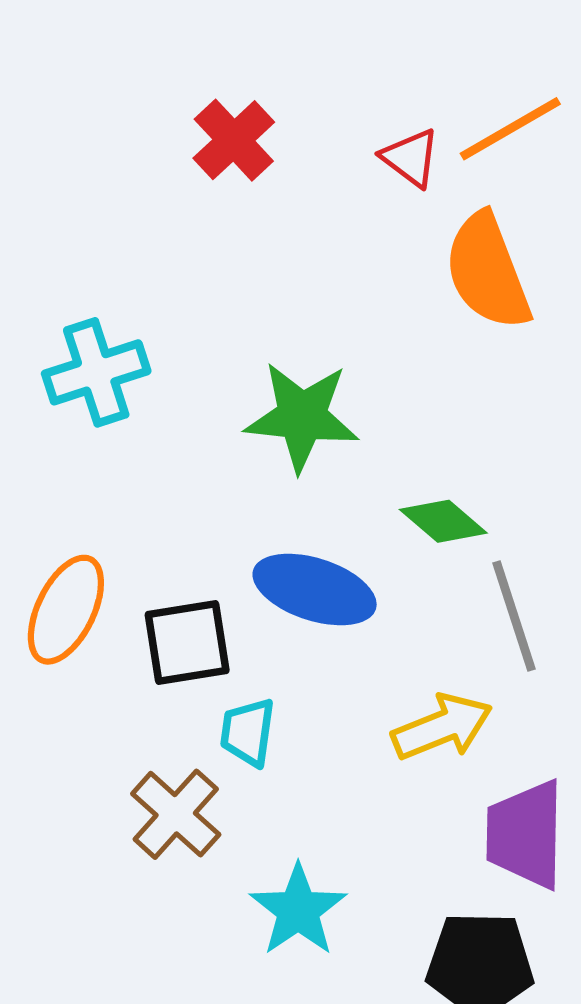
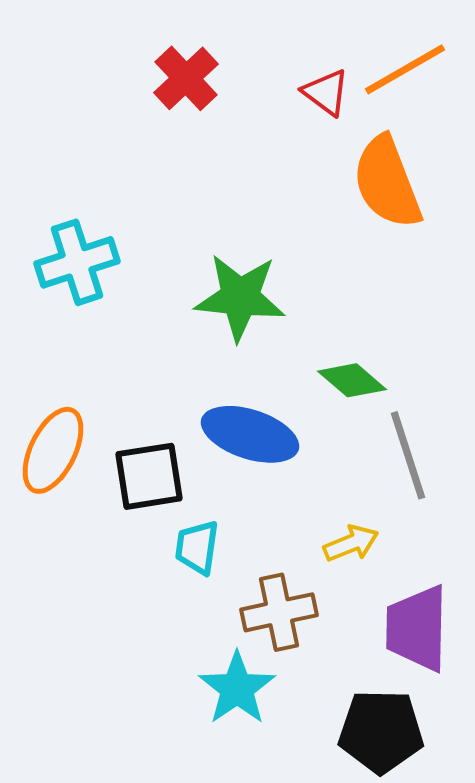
yellow arrow: (442, 727) -> (351, 543), size x0.7
brown cross: (176, 814) -> (279, 612), moved, turned 36

